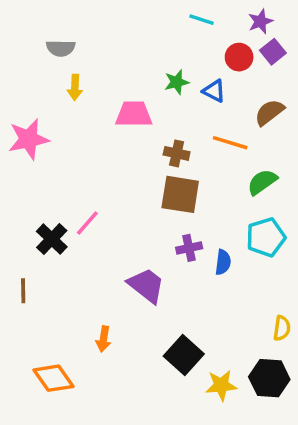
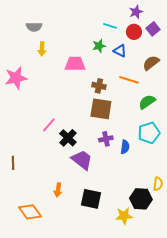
cyan line: (202, 20) -> (110, 26), moved
purple star: (260, 21) -> (136, 12), moved
black cross: (52, 239) -> (68, 138), moved
black square: (184, 355) -> (91, 199), moved, turned -30
black hexagon: (269, 378) -> (141, 199), moved

